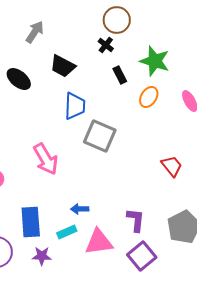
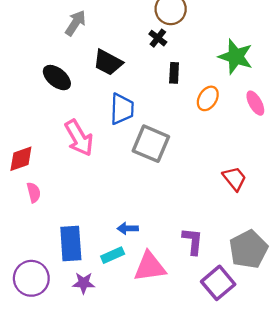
green star: (155, 61) -> (236, 57), moved
black rectangle: (120, 75) -> (174, 73), turned 30
pink arrow: (46, 159) -> (79, 138), moved
purple square: (142, 256) -> (218, 283), moved

